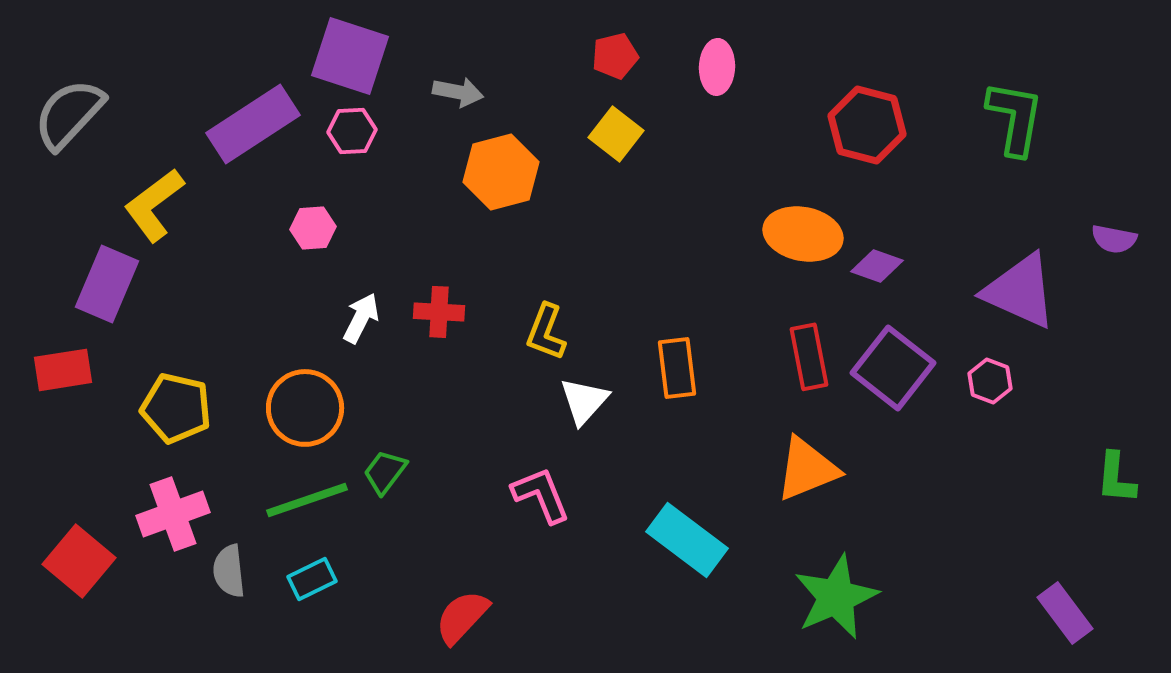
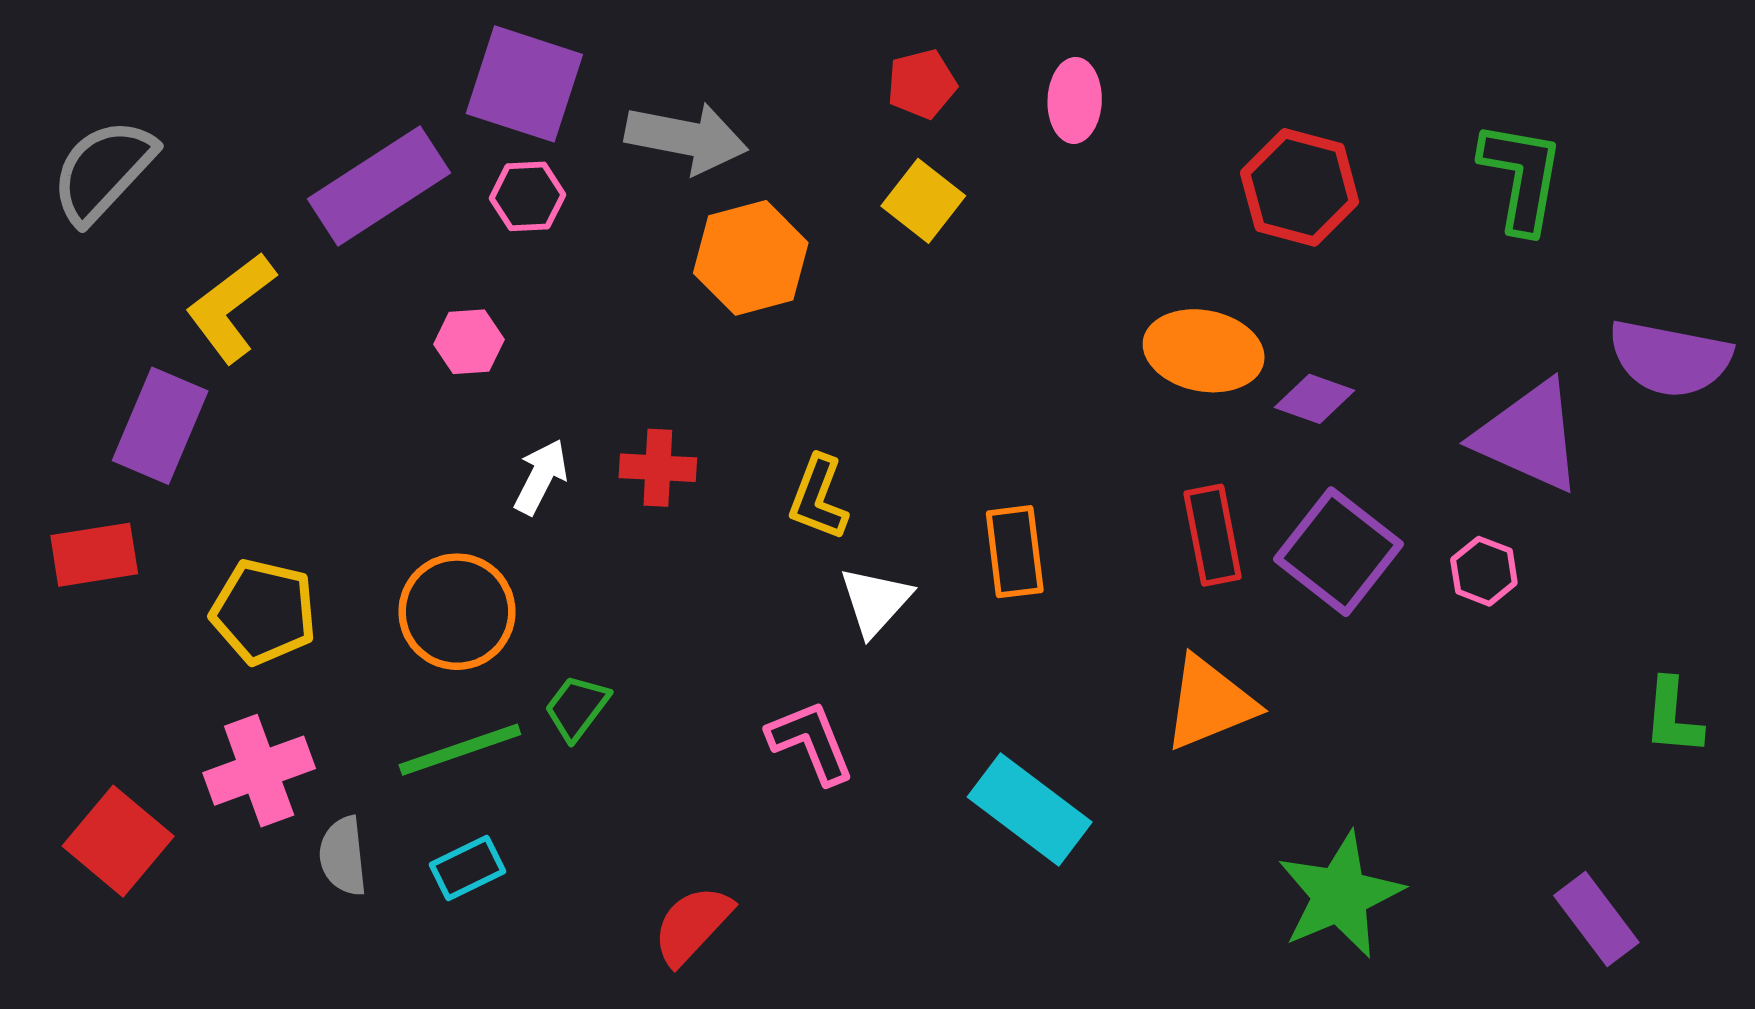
gray arrow: (458, 92) -> (686, 138), size x1.6
purple semicircle: (1114, 239) -> (1670, 358), size x1.8
green star: (836, 597) -> (1340, 895), moved

